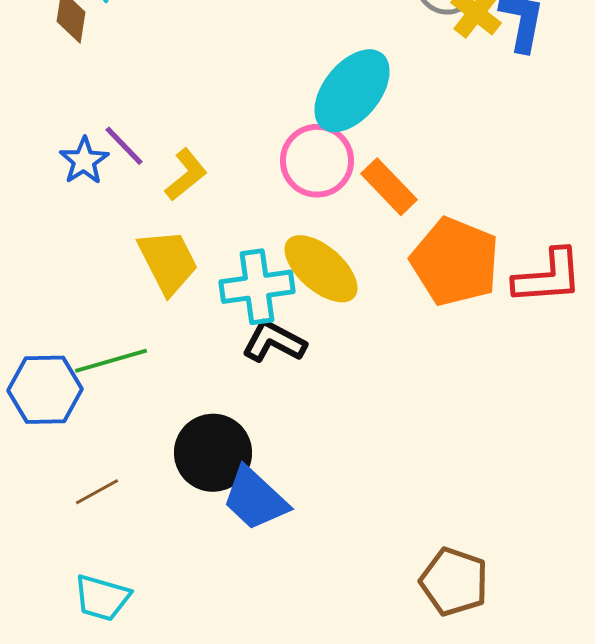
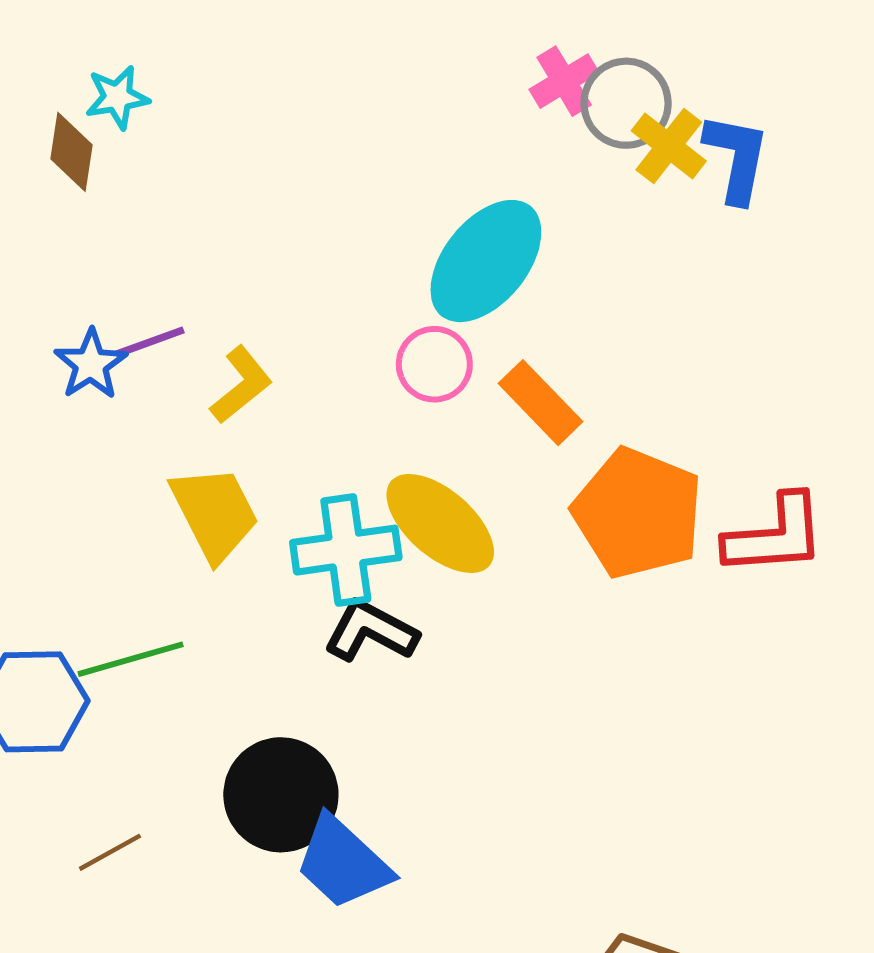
purple line: (124, 146) -> (150, 342), turned -66
pink circle: (317, 161) -> (434, 364), size x0.7

